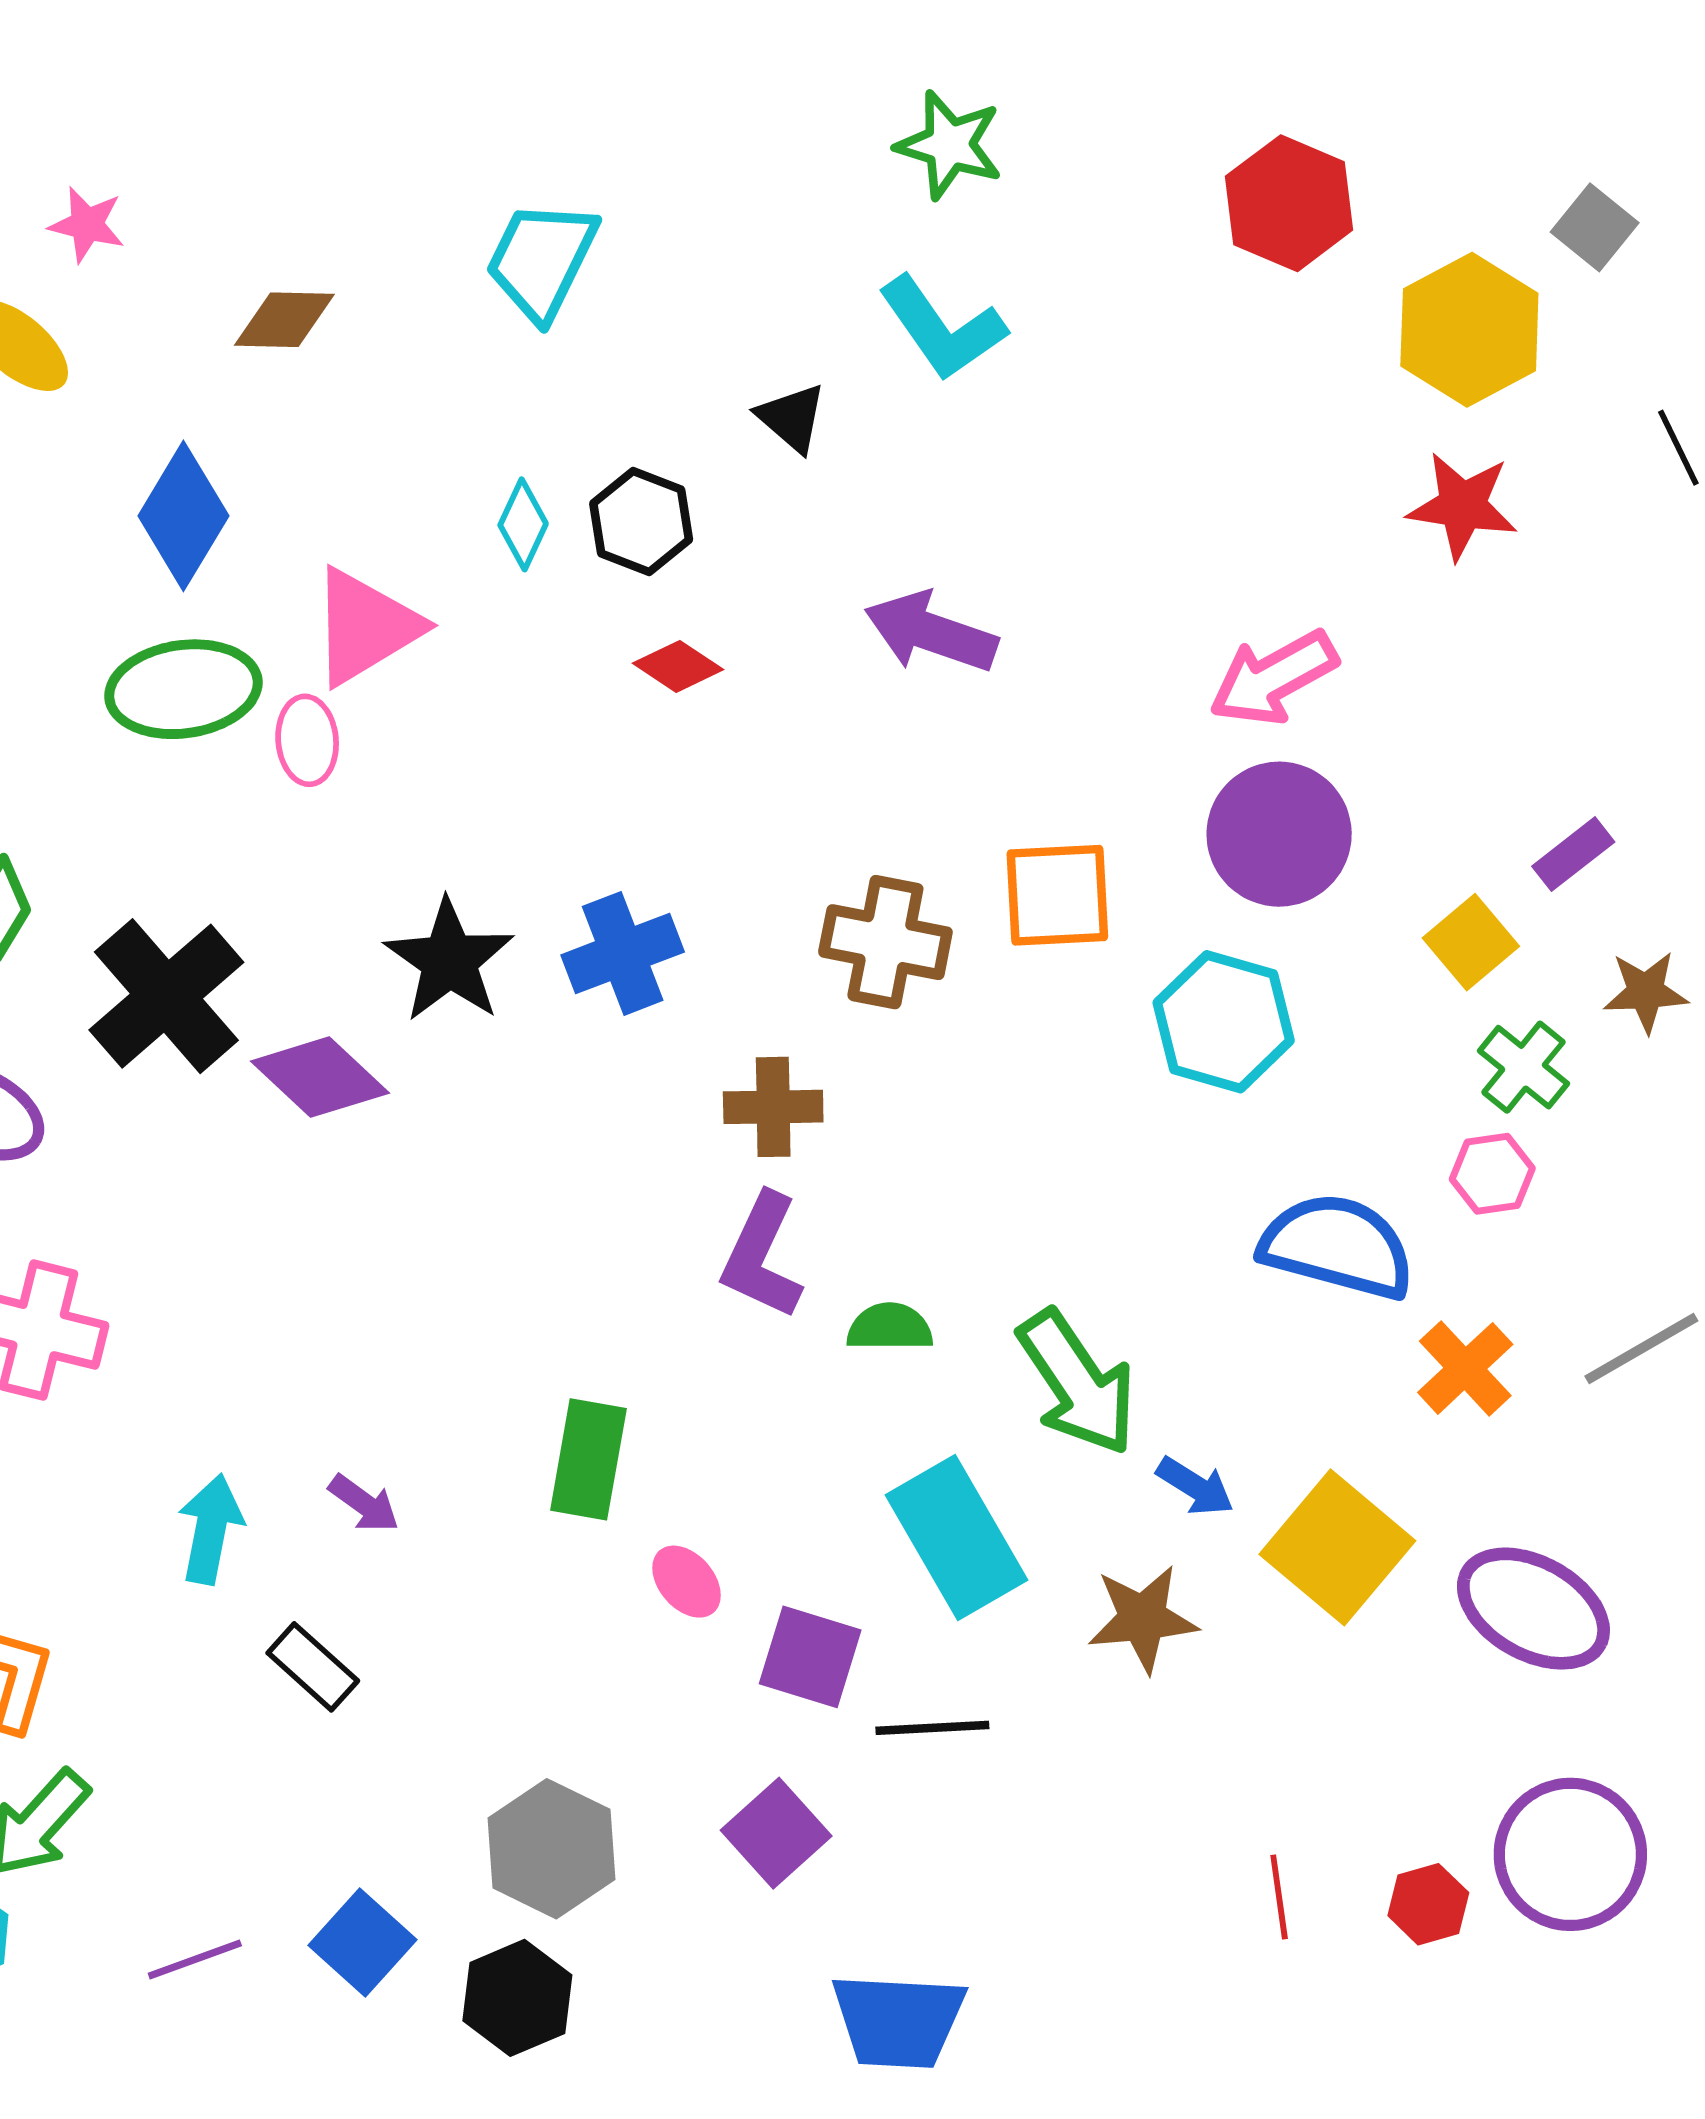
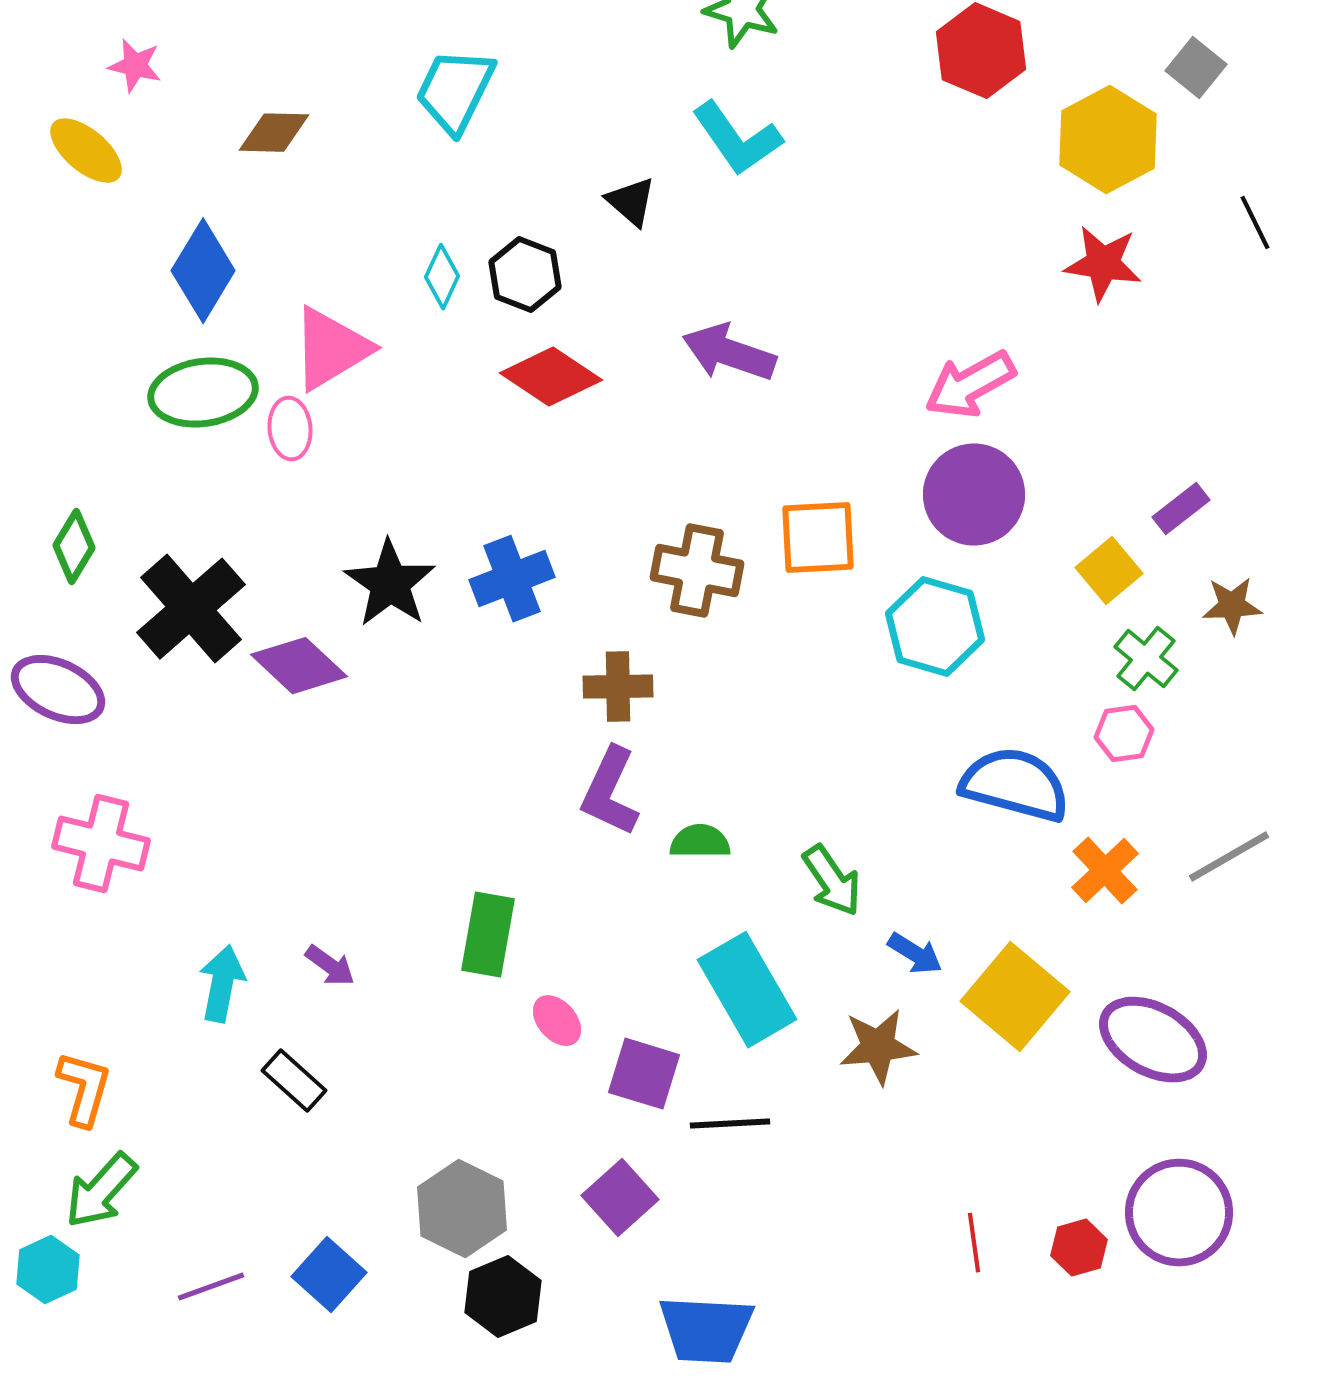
red diamond: (678, 666) -> (551, 377), size x1.6
green arrow: (1077, 1383) -> (832, 881), size x0.7
black hexagon: (517, 1998) -> (503, 1297), moved

